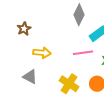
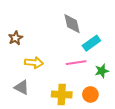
gray diamond: (79, 15) -> (72, 24), turned -40
yellow cross: (69, 84) -> (62, 94), turned -30

